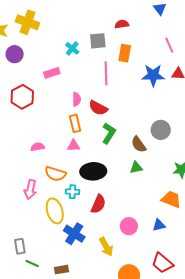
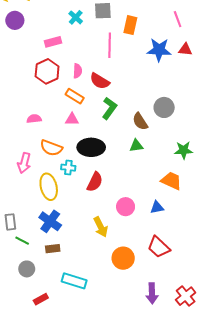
red hexagon: (22, 97) -> (47, 71), moved
orange rectangle: (75, 123) -> (75, 96), turned -48
blue cross: (74, 234) -> (50, 221), moved

